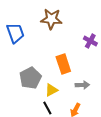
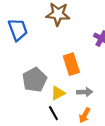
gray arrow: (82, 85) -> (85, 92), moved

